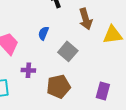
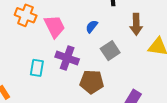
purple cross: (28, 70) -> (67, 58), size x1.6

